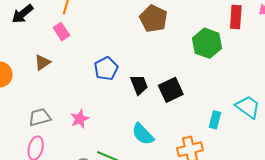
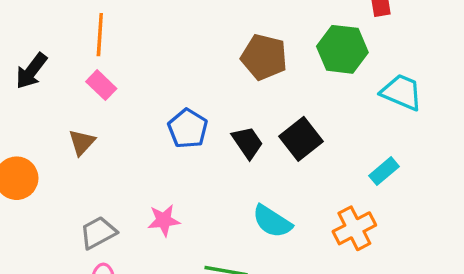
brown pentagon: (154, 19) -> (264, 57), moved
cyan trapezoid: (248, 107) -> (402, 92), moved
pink star: (80, 119) -> (164, 220), turned 30
cyan rectangle: (215, 120) -> (384, 171), turned 48

